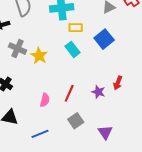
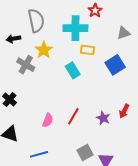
cyan rectangle: (72, 49) -> (73, 70), moved
yellow star: (39, 56) -> (44, 50), moved
gray square: (76, 121) -> (85, 153), moved

